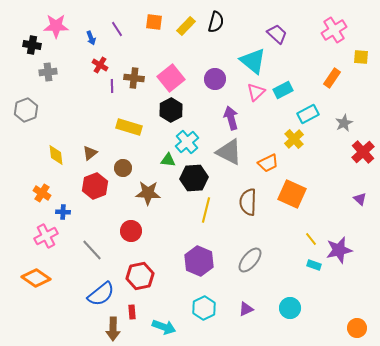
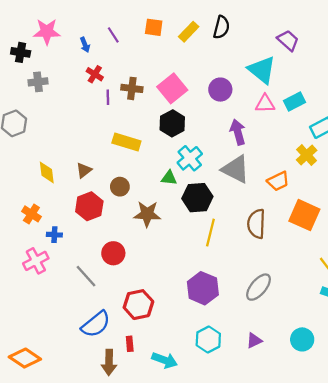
pink triangle: (256, 92) -> (265, 104), turned 42
red circle: (131, 231) -> (113, 253), moved
orange diamond: (36, 278) -> (25, 358), moved

